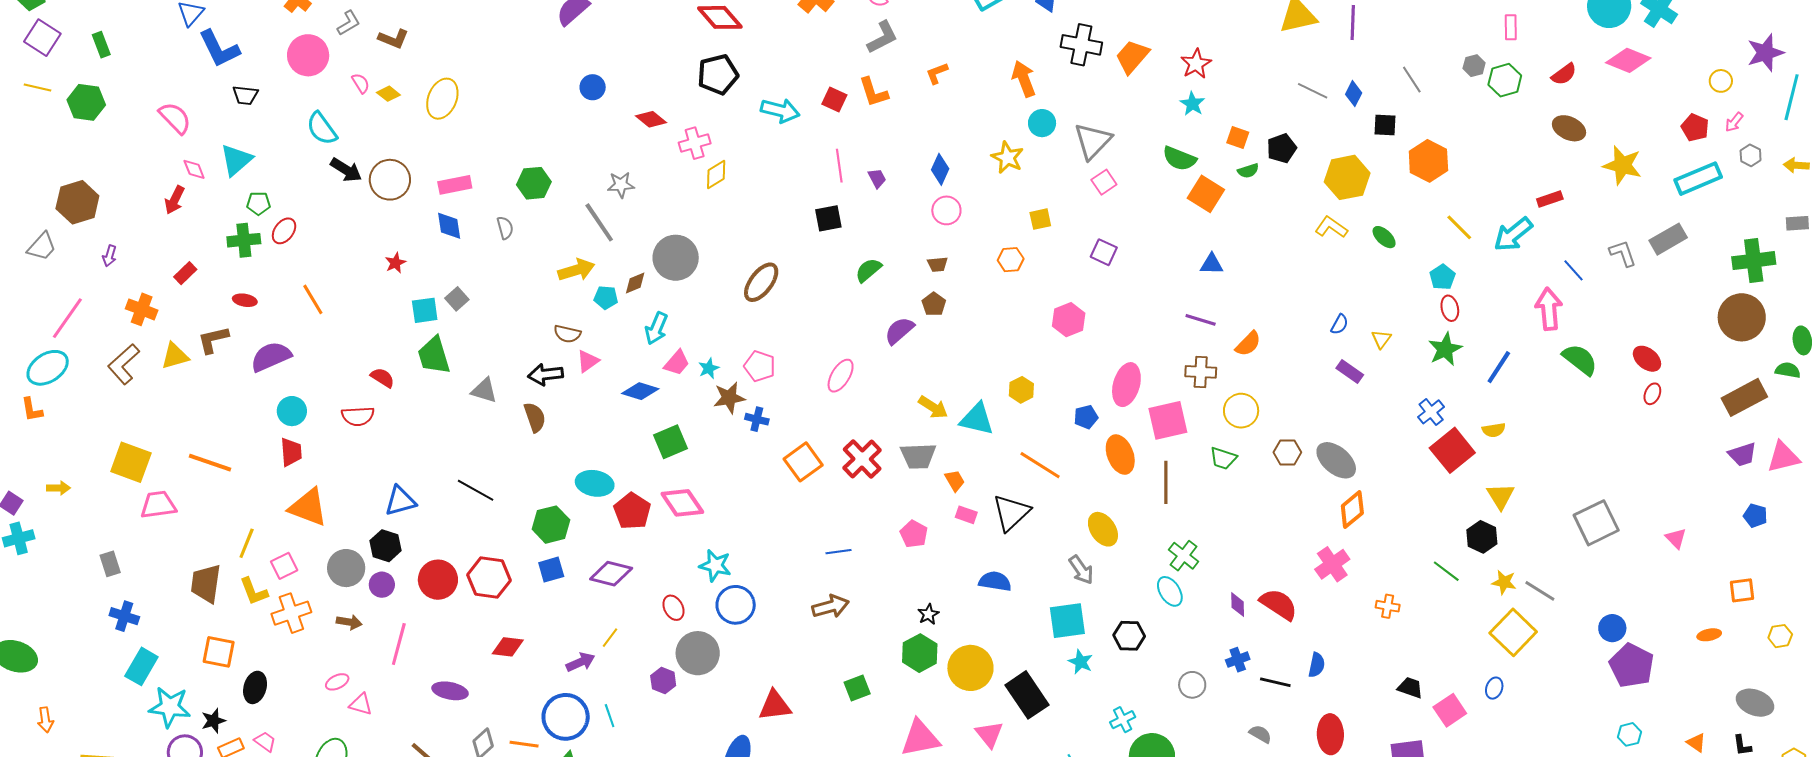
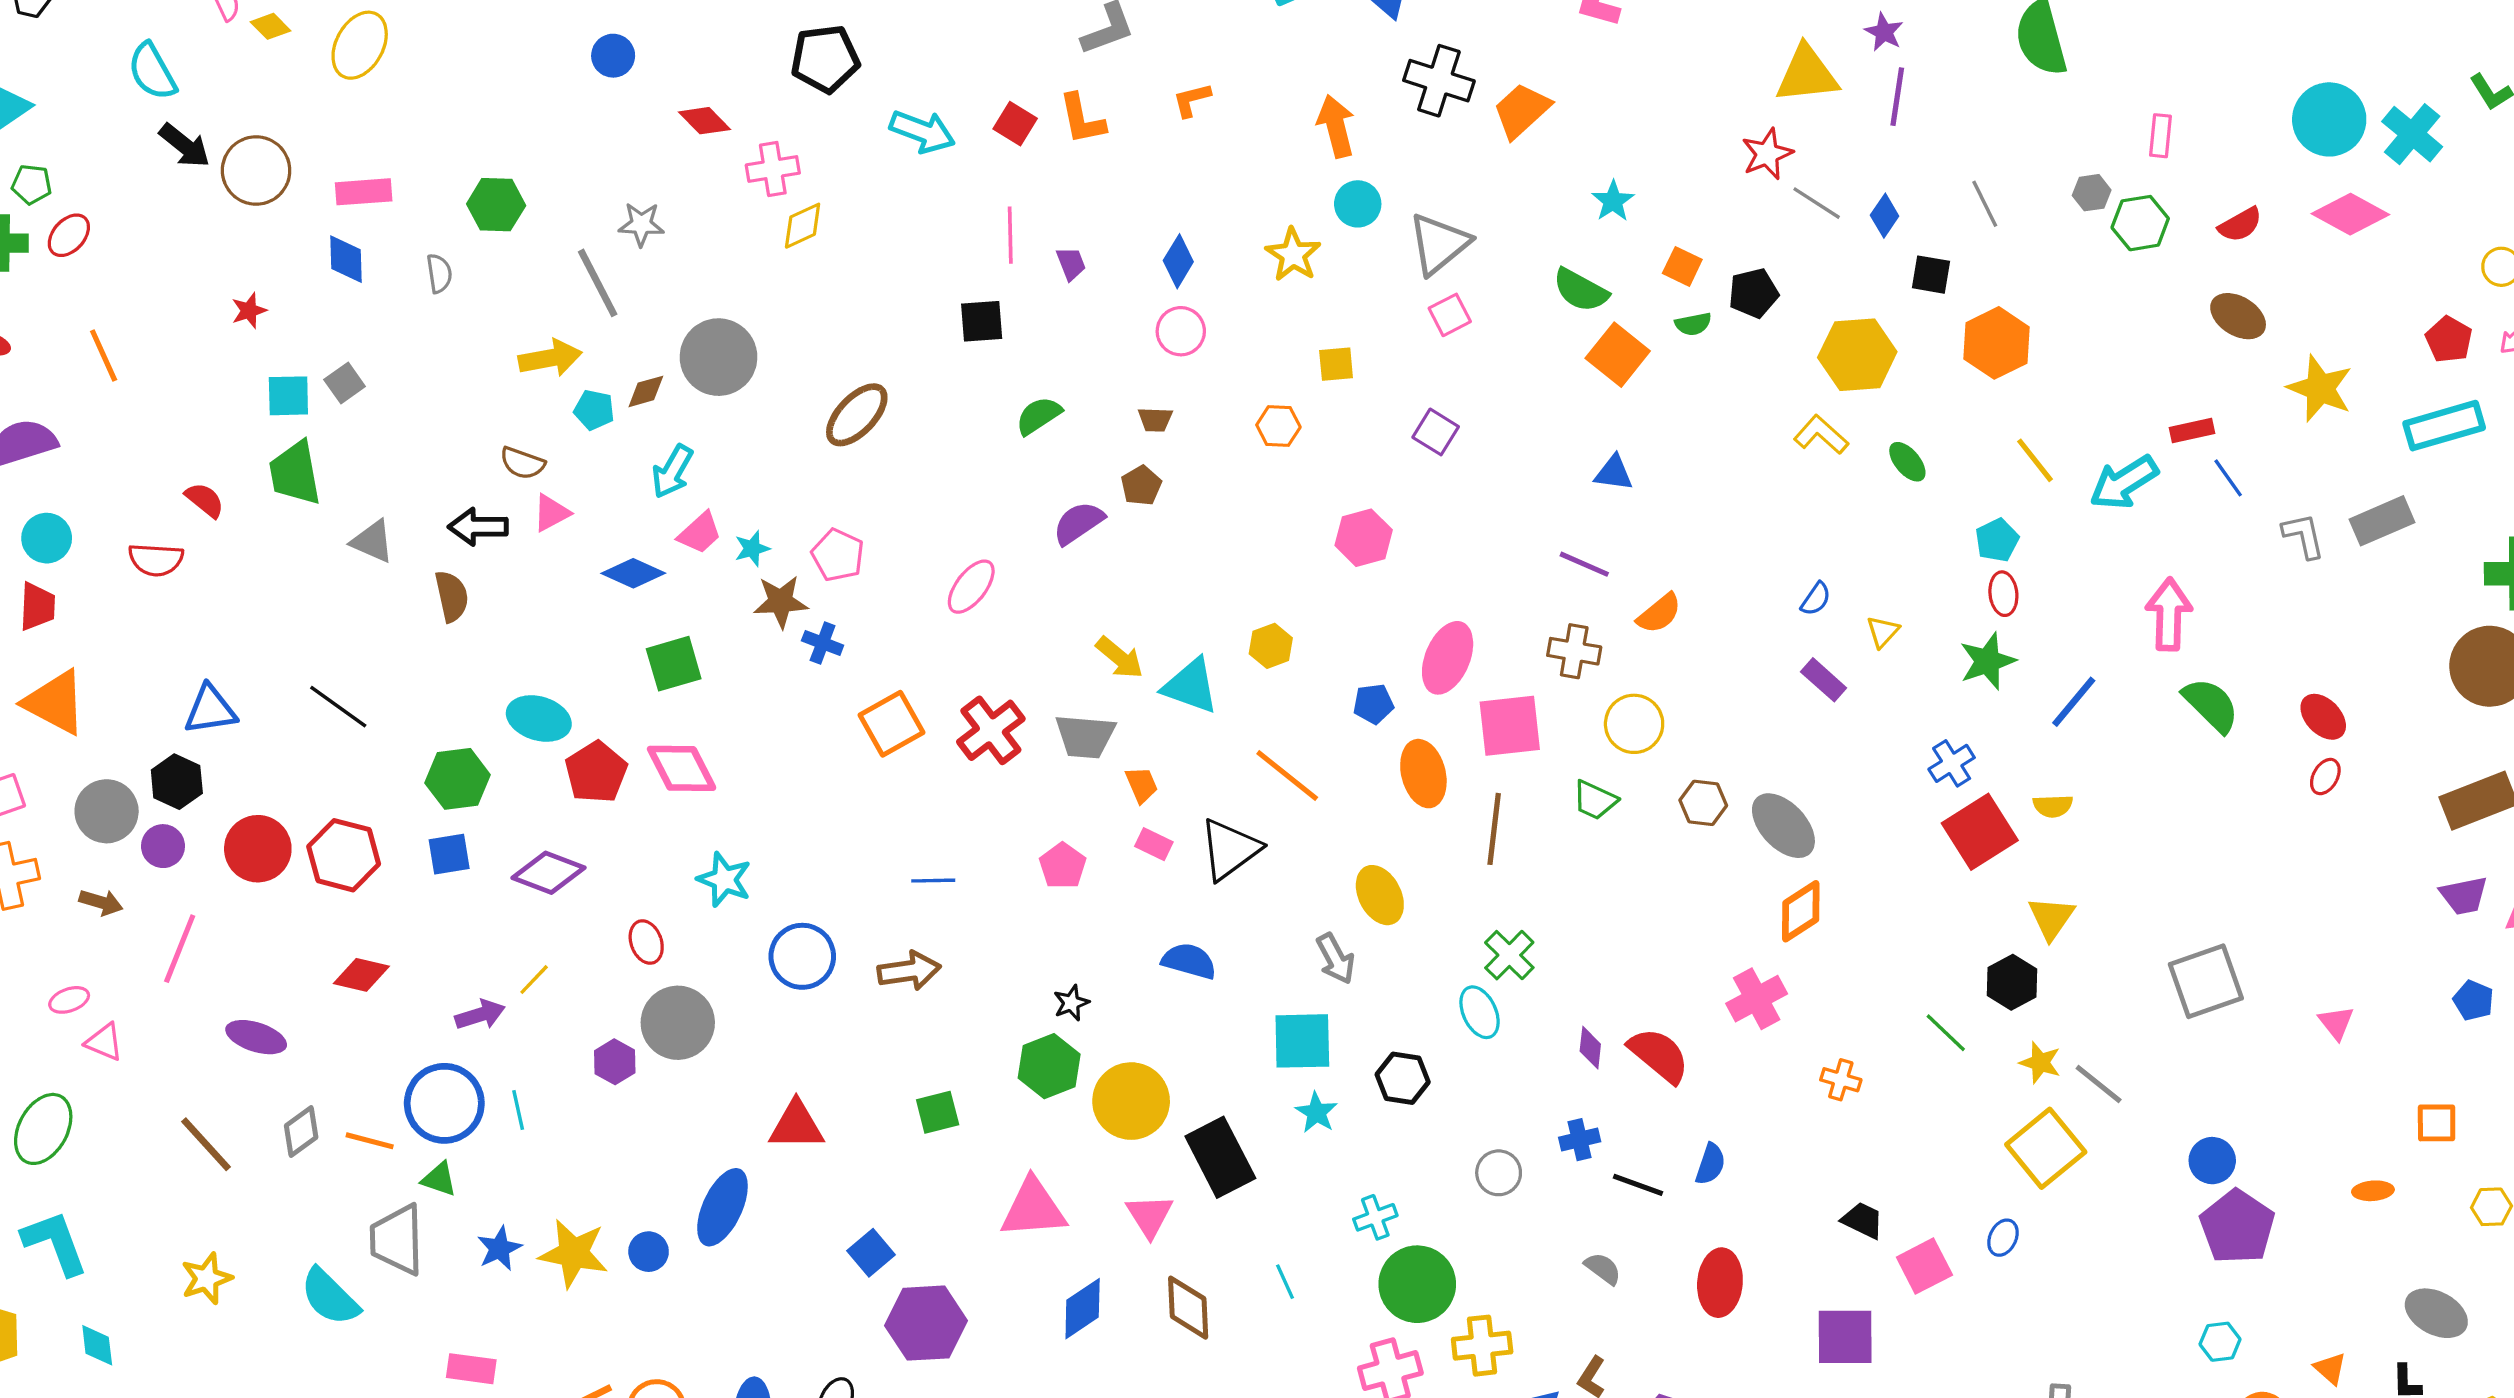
red star: (1196, 64) -> (1767, 154), moved
blue line: (1574, 270) -> (2228, 478), moved
blue circle: (736, 605) -> (802, 956), moved

